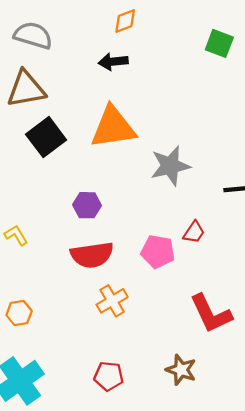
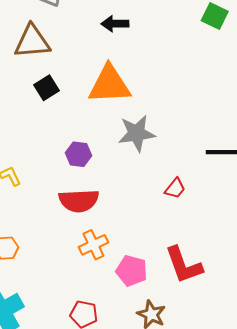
black square: (46, 137) -> (47, 88), size x0.7
gray star: (170, 166) -> (137, 133), moved
pink pentagon: (158, 252) -> (132, 271), moved

